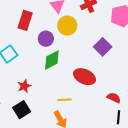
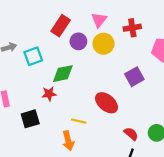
purple circle: (46, 39) -> (78, 41), moved
green diamond: (52, 60) -> (63, 74), moved
red star: (24, 86) -> (49, 94), moved

